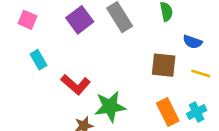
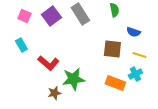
pink square: (27, 20) -> (24, 16), moved
orange rectangle: (168, 112) -> (115, 83), turned -42
cyan cross: (197, 112) -> (135, 74), moved

